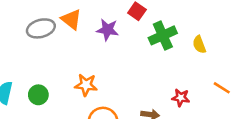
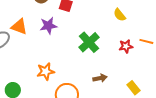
green cross: (163, 35) -> (89, 42), moved
red star: (181, 98) -> (126, 46), moved

